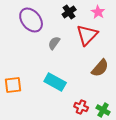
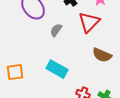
brown semicircle: (100, 68) -> (102, 55), turned 72

